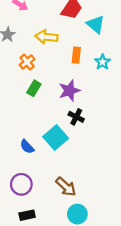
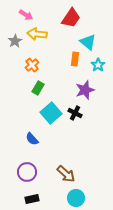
cyan triangle: (96, 24) -> (88, 42), moved
yellow arrow: (46, 37) -> (37, 34), moved
purple star: (69, 91) -> (85, 90), moved
cyan square: (56, 137) -> (51, 113), moved

